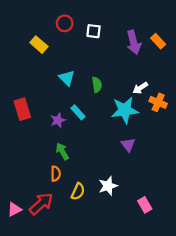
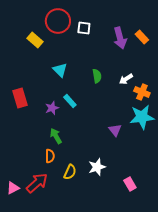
red circle: (65, 23) -> (58, 21), size x1.6
green semicircle: (97, 85) -> (97, 76), moved
cyan star: (125, 110) -> (142, 117), moved

